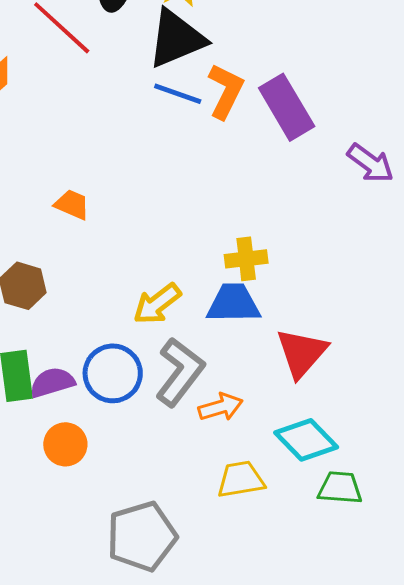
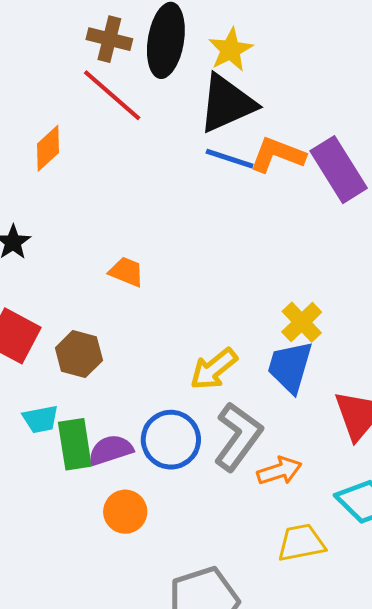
orange L-shape: (226, 91) -> (277, 155), turned -94
yellow cross: (246, 259) -> (302, 322), turned -36
blue trapezoid: (233, 303) -> (290, 367), turned -72

